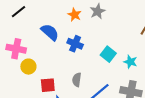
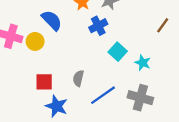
blue cross: (75, 44) -> (98, 26), moved, turned 35
yellow circle: (28, 67) -> (35, 41), moved

